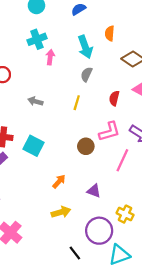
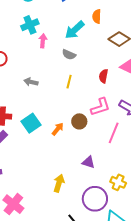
cyan arrow: (85, 47) -> (75, 30), turned 70
gray semicircle: (86, 74) -> (69, 55), moved, turned -88
cyan square: (34, 146) -> (31, 123), turned 30
orange arrow: (59, 181) -> (58, 129), moved
yellow arrow: (61, 212) -> (59, 183), turned -54

